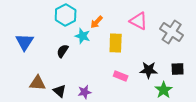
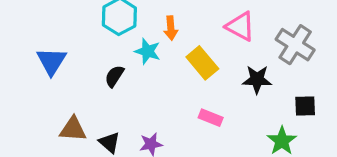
orange arrow: (97, 22) -> (171, 28), turned -48
yellow rectangle: (116, 43) -> (202, 63), turned -42
black star: (149, 70) -> (257, 79), moved

